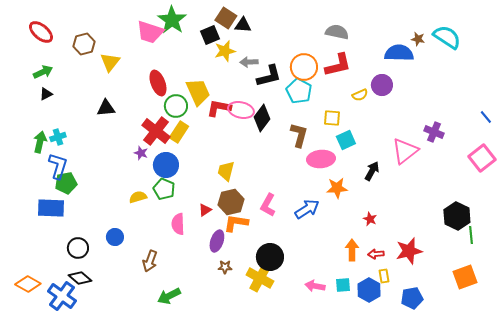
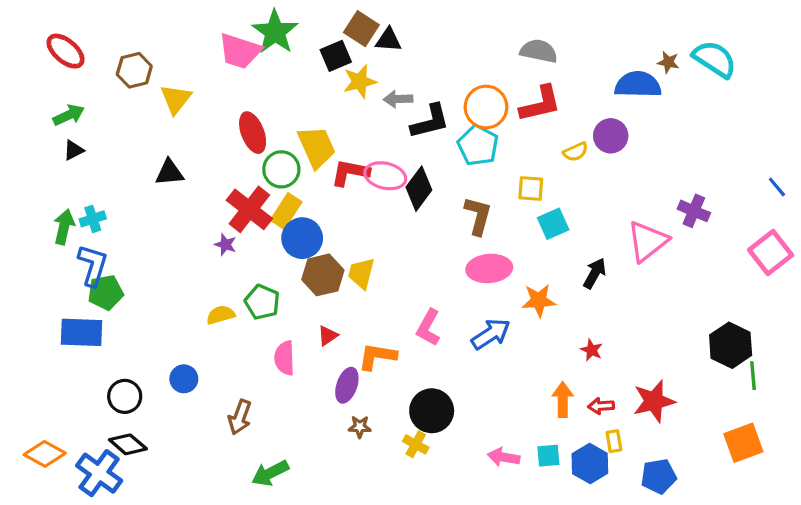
pink ellipse: (321, 159) -> (489, 268), moved
blue circle: (166, 165) -> (302, 238), moved
brown hexagon: (231, 202) -> (323, 275), moved
yellow cross: (260, 278) -> (416, 444), size x0.6

